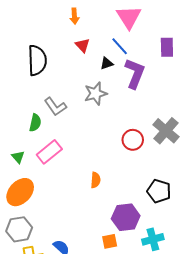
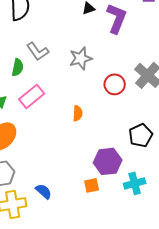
gray star: (96, 94) -> (81, 58), moved
orange semicircle: (96, 180) -> (78, 113), moved
black pentagon: (159, 191) -> (141, 135), turned 30

